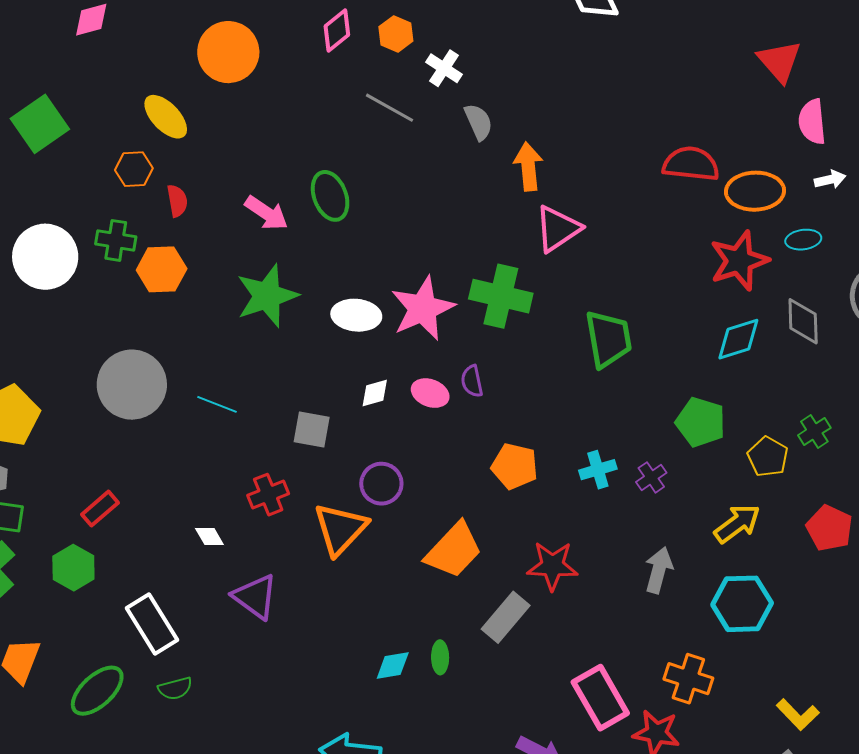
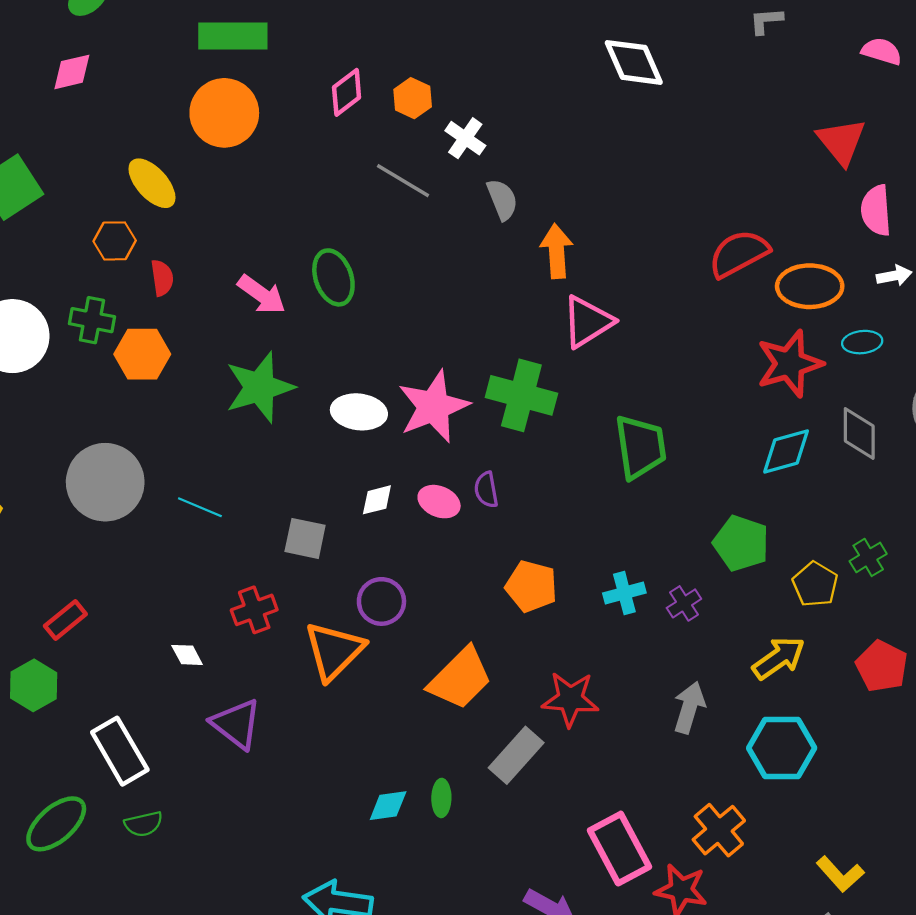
red semicircle: (691, 164) -> (739, 254), turned -36
orange cross: (688, 679) -> (719, 830), turned 30

